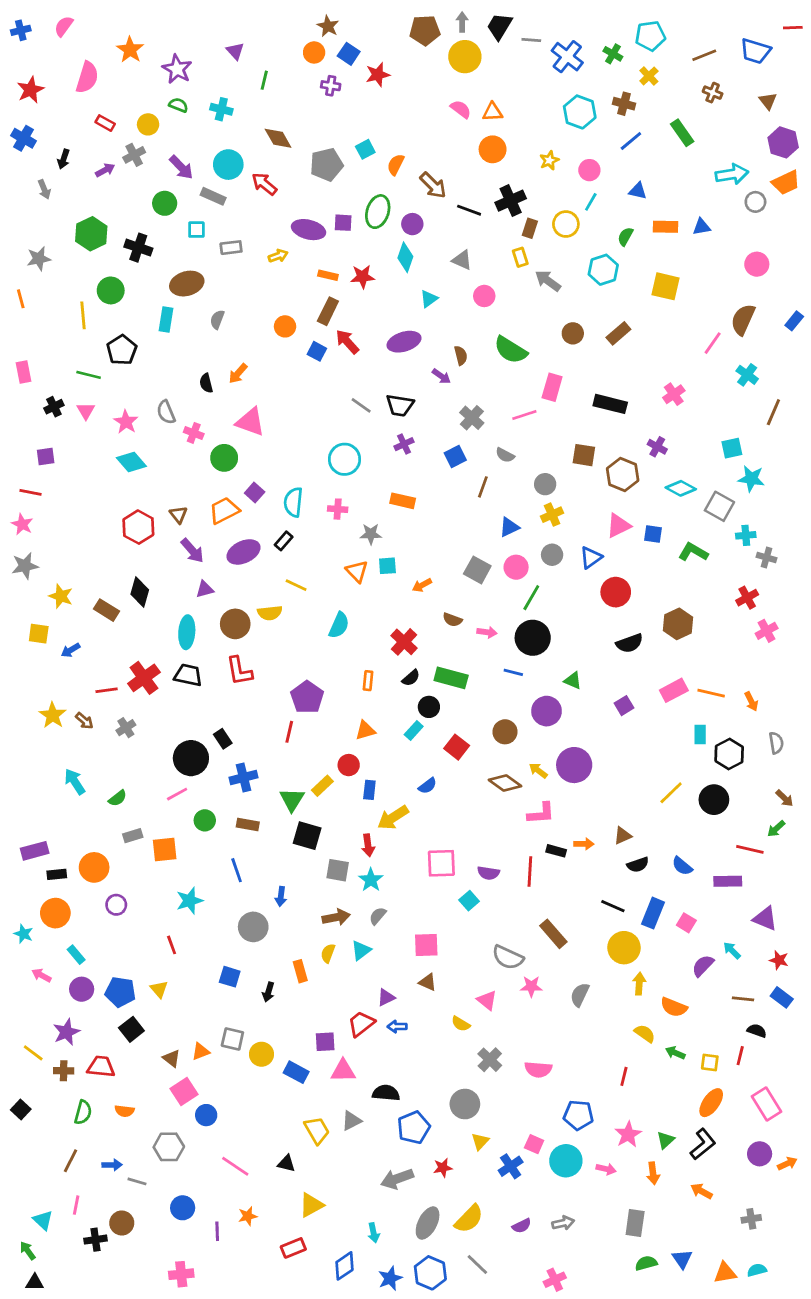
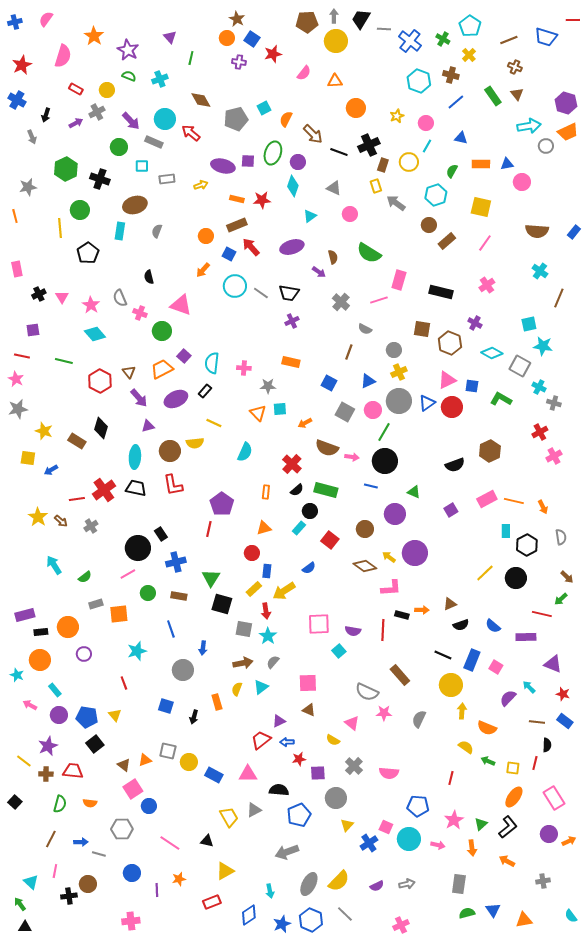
cyan pentagon: (650, 36) -> (470, 26), turned -30
brown triangle: (768, 101) -> (517, 94), moved
cyan cross: (221, 109) -> (160, 79), turned -35
pink semicircle: (461, 109) -> (304, 73), moved, turned 91
orange triangle: (493, 112) -> (335, 81), moved
pink circle: (757, 264) -> (522, 182), moved
brown rectangle: (328, 311) -> (237, 225), turned 42
brown semicircle: (743, 320) -> (537, 231), turned -110
brown circle: (573, 333) -> (429, 225), moved
pink line: (713, 343) -> (485, 243), moved
orange arrow: (238, 373) -> (203, 270), moved
green line: (89, 375) -> (64, 361), moved
blue square: (455, 456) -> (329, 383), moved, turned -35
cyan circle: (345, 459) -> (235, 286), moved
cyan cross: (746, 535) -> (539, 387), turned 32
gray circle: (552, 555) -> (399, 401), size x1.6
red circle: (616, 592) -> (452, 407), moved
brown semicircle: (452, 620) -> (327, 448), size x1.6
yellow rectangle: (322, 786) -> (254, 589), moved
black semicircle: (757, 1031) -> (547, 745), turned 72
purple square: (325, 1042) -> (318, 773), moved
red star: (443, 1168) -> (299, 759), moved
cyan semicircle: (757, 1270) -> (571, 916), moved, turned -112

